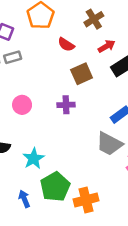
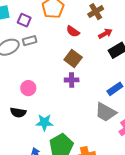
brown square: (82, 74) -> (73, 59), moved, turned -30
pink circle: (22, 105) -> (28, 88), moved
cyan star: (34, 158) -> (44, 122), turned 30

